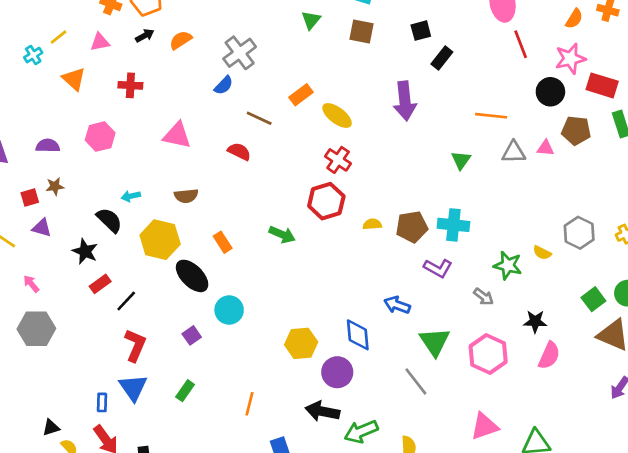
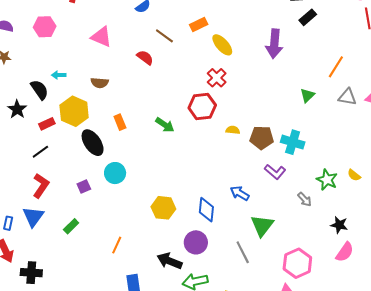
orange line: (491, 116) -> (336, 67), turned -75
red rectangle: (100, 284) -> (47, 124), moved
pink hexagon: (488, 354) -> (297, 263), moved
purple circle: (337, 372) -> (196, 242), moved

